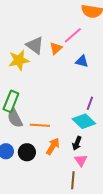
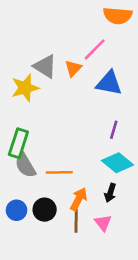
blue triangle: (82, 61) -> (109, 83), size x1.5
purple line: (90, 103) -> (114, 130), moved
pink triangle: (81, 160) -> (103, 223), moved
brown line: (73, 180) -> (76, 221), moved

